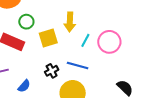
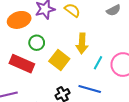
yellow square: (48, 38) -> (59, 60), turned -36

